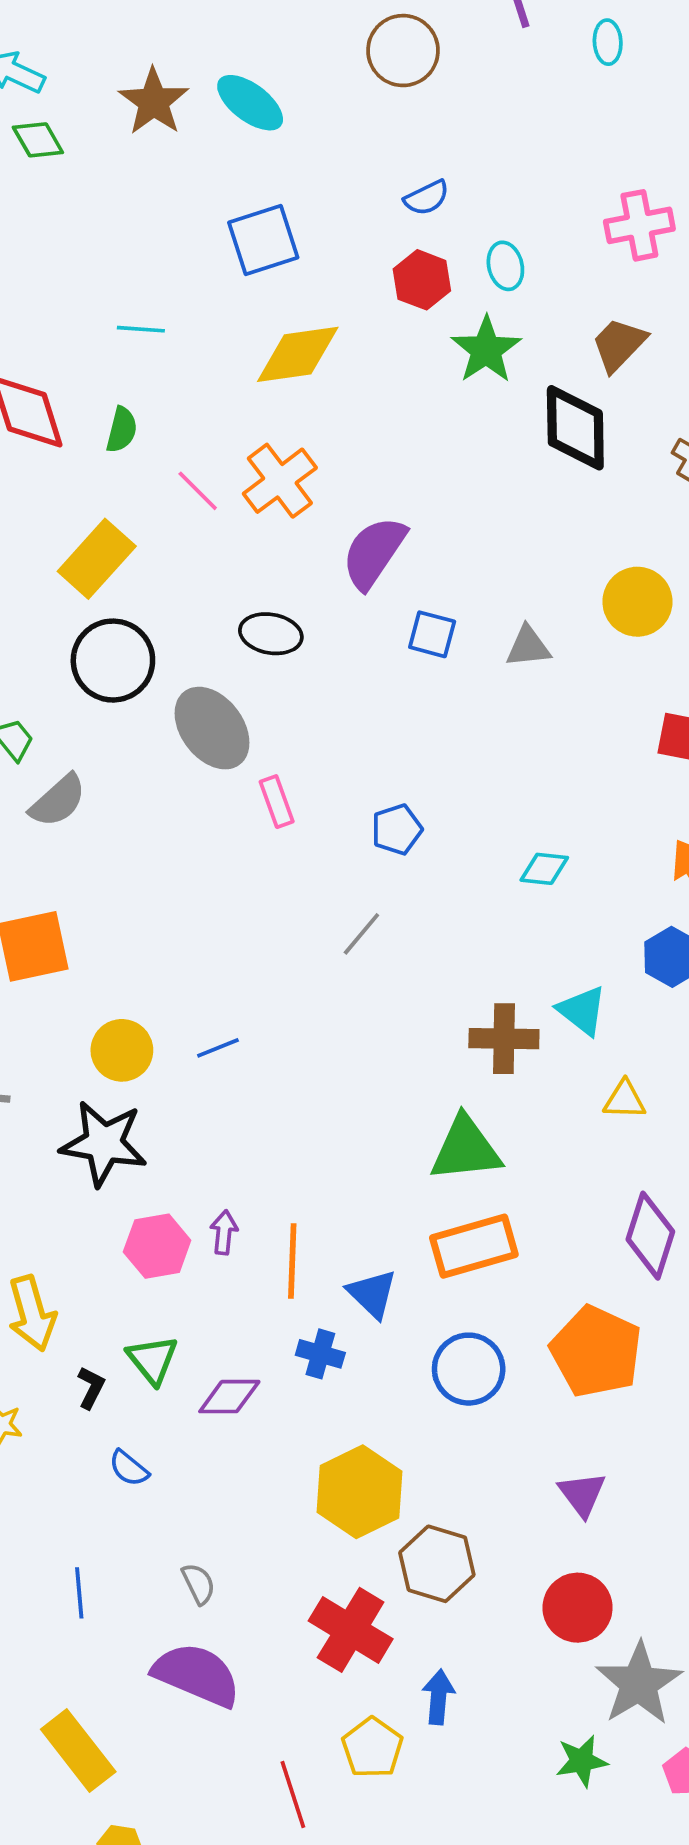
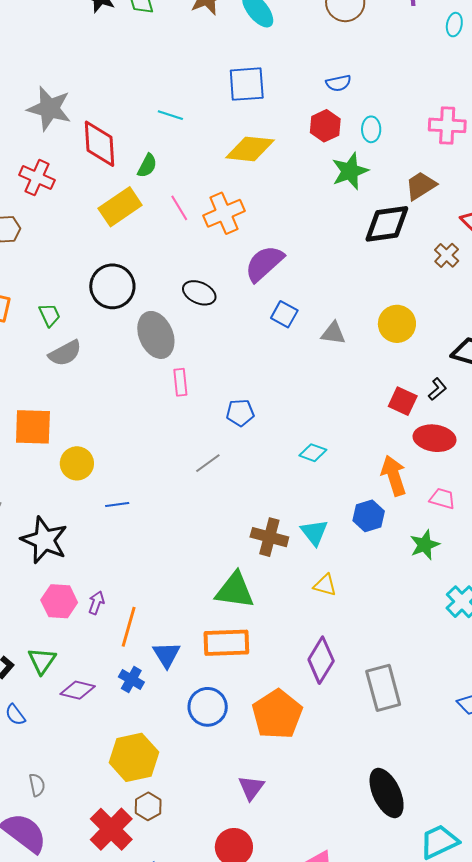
black diamond: (575, 428) -> (387, 224), turned 69
yellow rectangle: (97, 559) -> (120, 207), moved
yellow circle: (122, 1050) -> (77, 463), moved
brown hexagon: (437, 1564) -> (148, 806), moved, size x0.7

